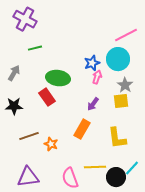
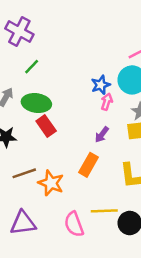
green line: (35, 48) -> (32, 67), turned -32
green ellipse: (58, 78) -> (36, 103), moved
orange star: (51, 144) -> (51, 183), size x1.5

